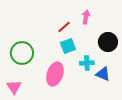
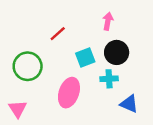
red line: (64, 27) -> (58, 34), moved
black circle: (108, 42) -> (117, 52), moved
blue triangle: (103, 74) -> (129, 104), moved

